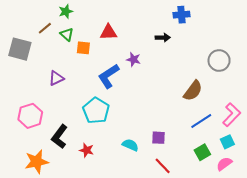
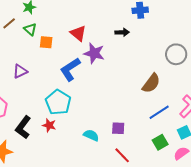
red triangle: (108, 32) -> (78, 33), moved, turned 42
purple star: (134, 59) -> (94, 53), size x1.5
red star: (87, 150) -> (49, 125), moved

